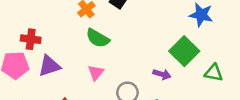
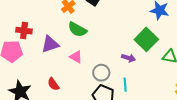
purple triangle: (49, 66) -> (50, 44), moved
pink triangle: (96, 73) -> (76, 57), turned -40

